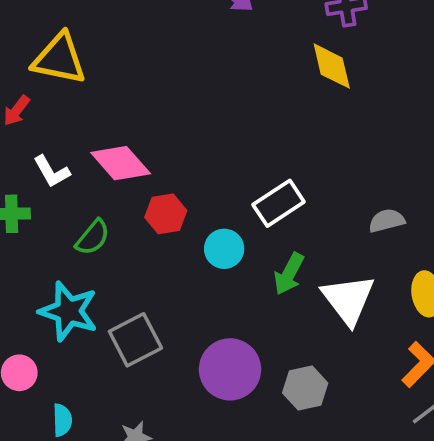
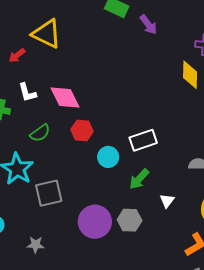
white triangle: (348, 299) -> (167, 201), size x0.5
gray hexagon: (305, 388) -> (130, 220), moved

